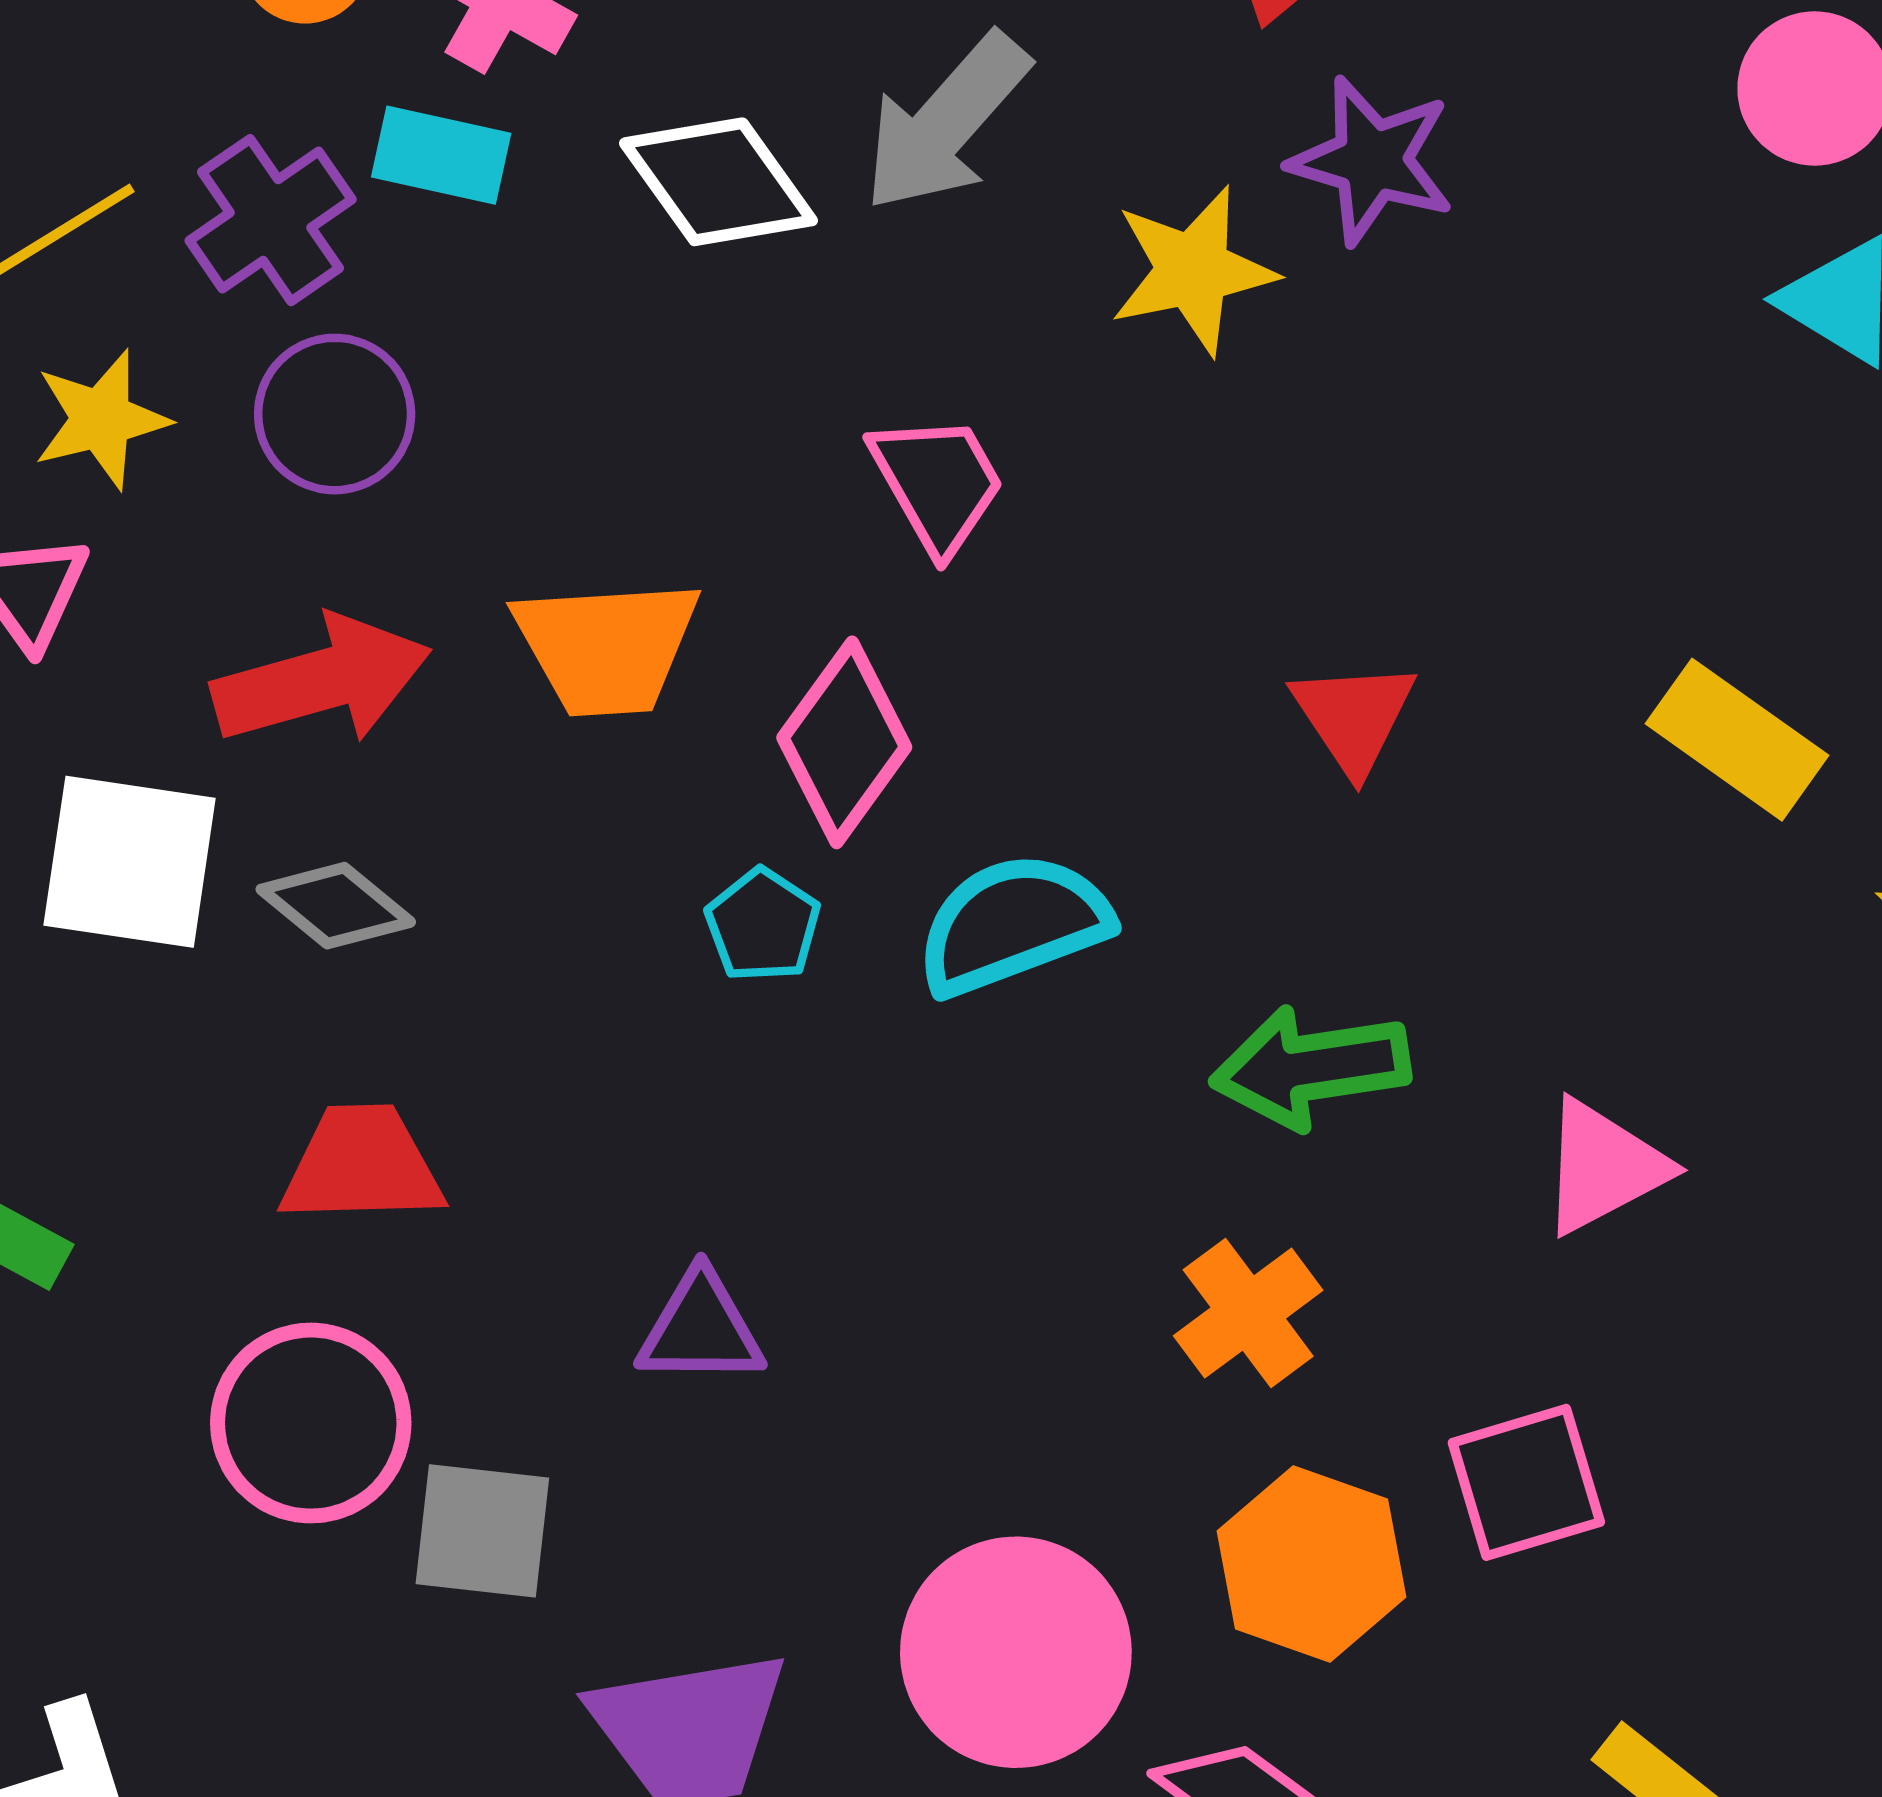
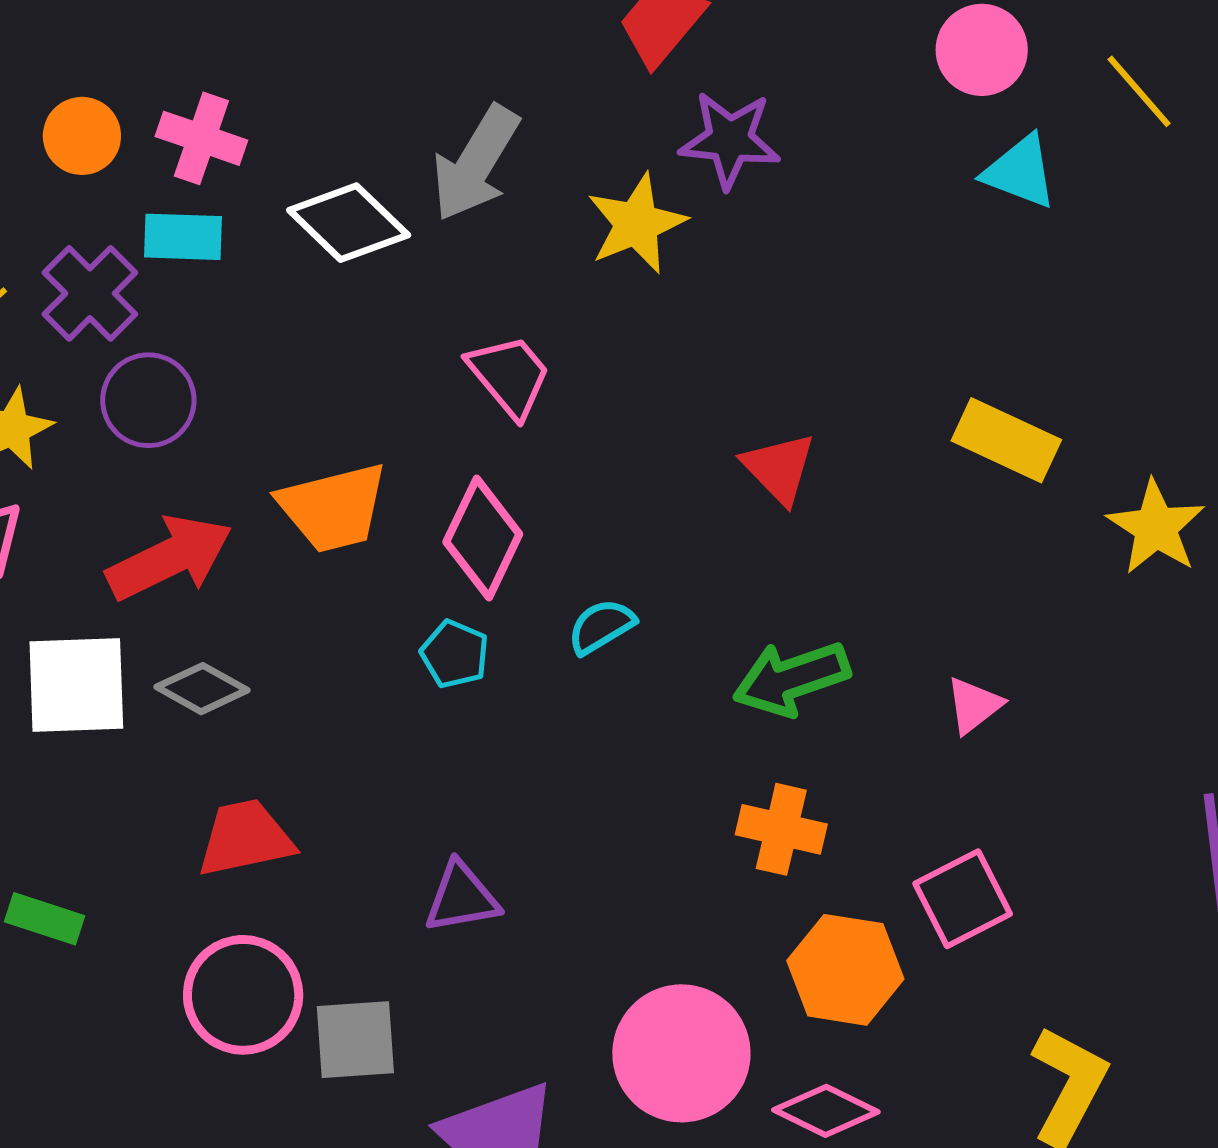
cyan semicircle: (1013, 924) -> (601, 626), size x0.6
pink triangle: (1603, 1167) -> (974, 705), size x0.7
orange cross: (1248, 1313) -> (781, 829), turned -30

